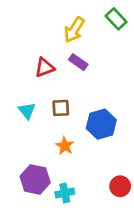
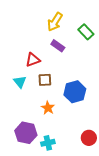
green rectangle: (116, 19) -> (86, 32), moved
red triangle: (45, 67) -> (33, 60), moved

